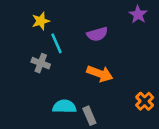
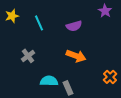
yellow star: (41, 21) -> (12, 16), moved
cyan line: (56, 43) -> (39, 23), moved
gray cross: (41, 63) -> (28, 56), moved, turned 32

